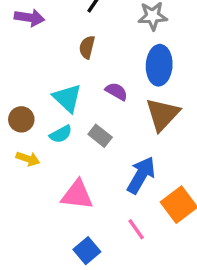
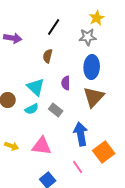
purple semicircle: (116, 91) -> (66, 83), turned -120
yellow arrow: (28, 159) -> (12, 146), moved
blue arrow: (141, 175) -> (81, 134), turned -40

